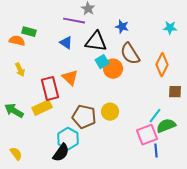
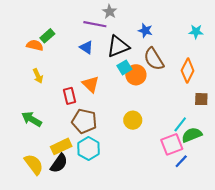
green rectangle: (29, 32) -> (47, 36), turned -56
black triangle: (96, 42) -> (118, 46), turned -30
red rectangle: (50, 89) -> (70, 96), size x0.7
yellow rectangle: (42, 108) -> (61, 146), moved
brown pentagon: (84, 117) -> (84, 121), moved
blue line: (156, 151) -> (181, 161), turned 48
black semicircle: (61, 153) -> (59, 163), moved
yellow semicircle: (16, 154) -> (34, 164), size x1.5

